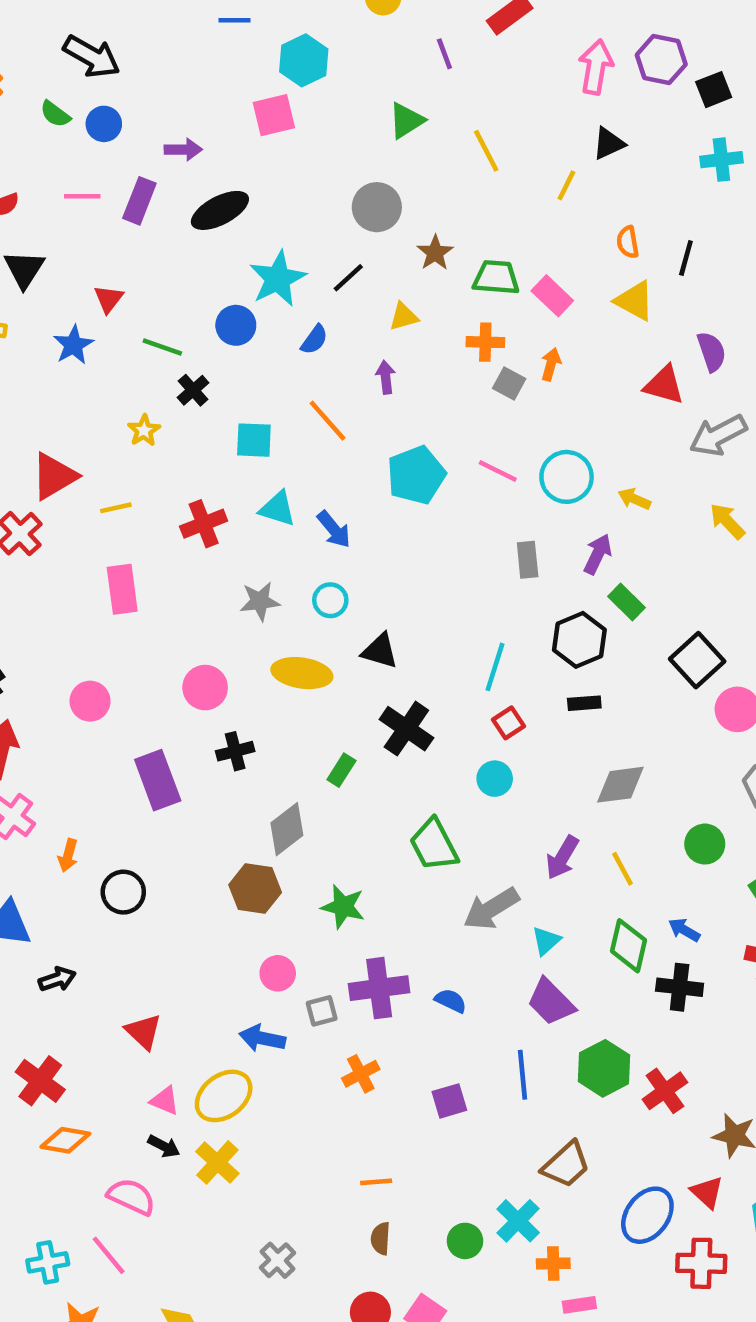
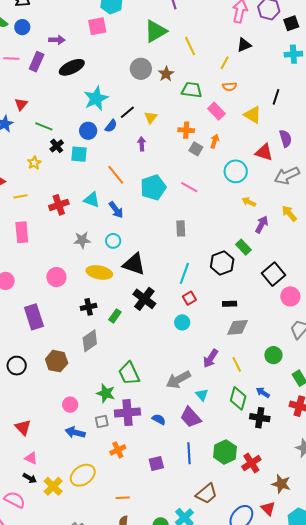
green triangle: (406, 121) -> (156, 31), size x1.4
orange semicircle: (628, 242) -> (230, 87), moved, turned -88
brown star: (435, 253) -> (166, 74), moved
green trapezoid: (496, 277) -> (192, 90), moved
black line: (348, 278) -> (127, 112), moved
yellow triangle: (404, 317) -> (151, 117), turned -40
blue circle: (236, 325) -> (88, 131), moved
orange line: (328, 421) -> (116, 175), moved
cyan square: (254, 440) -> (79, 154), moved
cyan circle: (567, 477) -> (236, 171), moved
purple arrow: (598, 554) -> (262, 224), moved
gray rectangle: (528, 560) -> (181, 228), moved
black triangle: (380, 651) -> (134, 264), size x1.4
black rectangle: (584, 703) -> (230, 304), moved
black cross: (235, 751) -> (89, 307), moved
green trapezoid: (434, 845) -> (129, 373), moved
brown hexagon: (255, 889) -> (57, 361), moved
green star: (343, 907) -> (106, 393), moved
cyan triangle: (546, 941) -> (202, 395), turned -32
pink circle: (278, 973) -> (70, 405), moved
purple trapezoid: (551, 1002) -> (191, 417), moved
yellow ellipse: (224, 1096) -> (83, 475), moved

